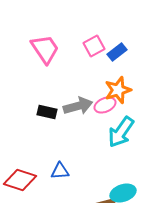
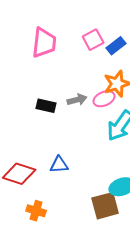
pink trapezoid: (45, 49) -> (44, 43), turned 40
gray arrow: (78, 106) -> (77, 100), size x0.7

